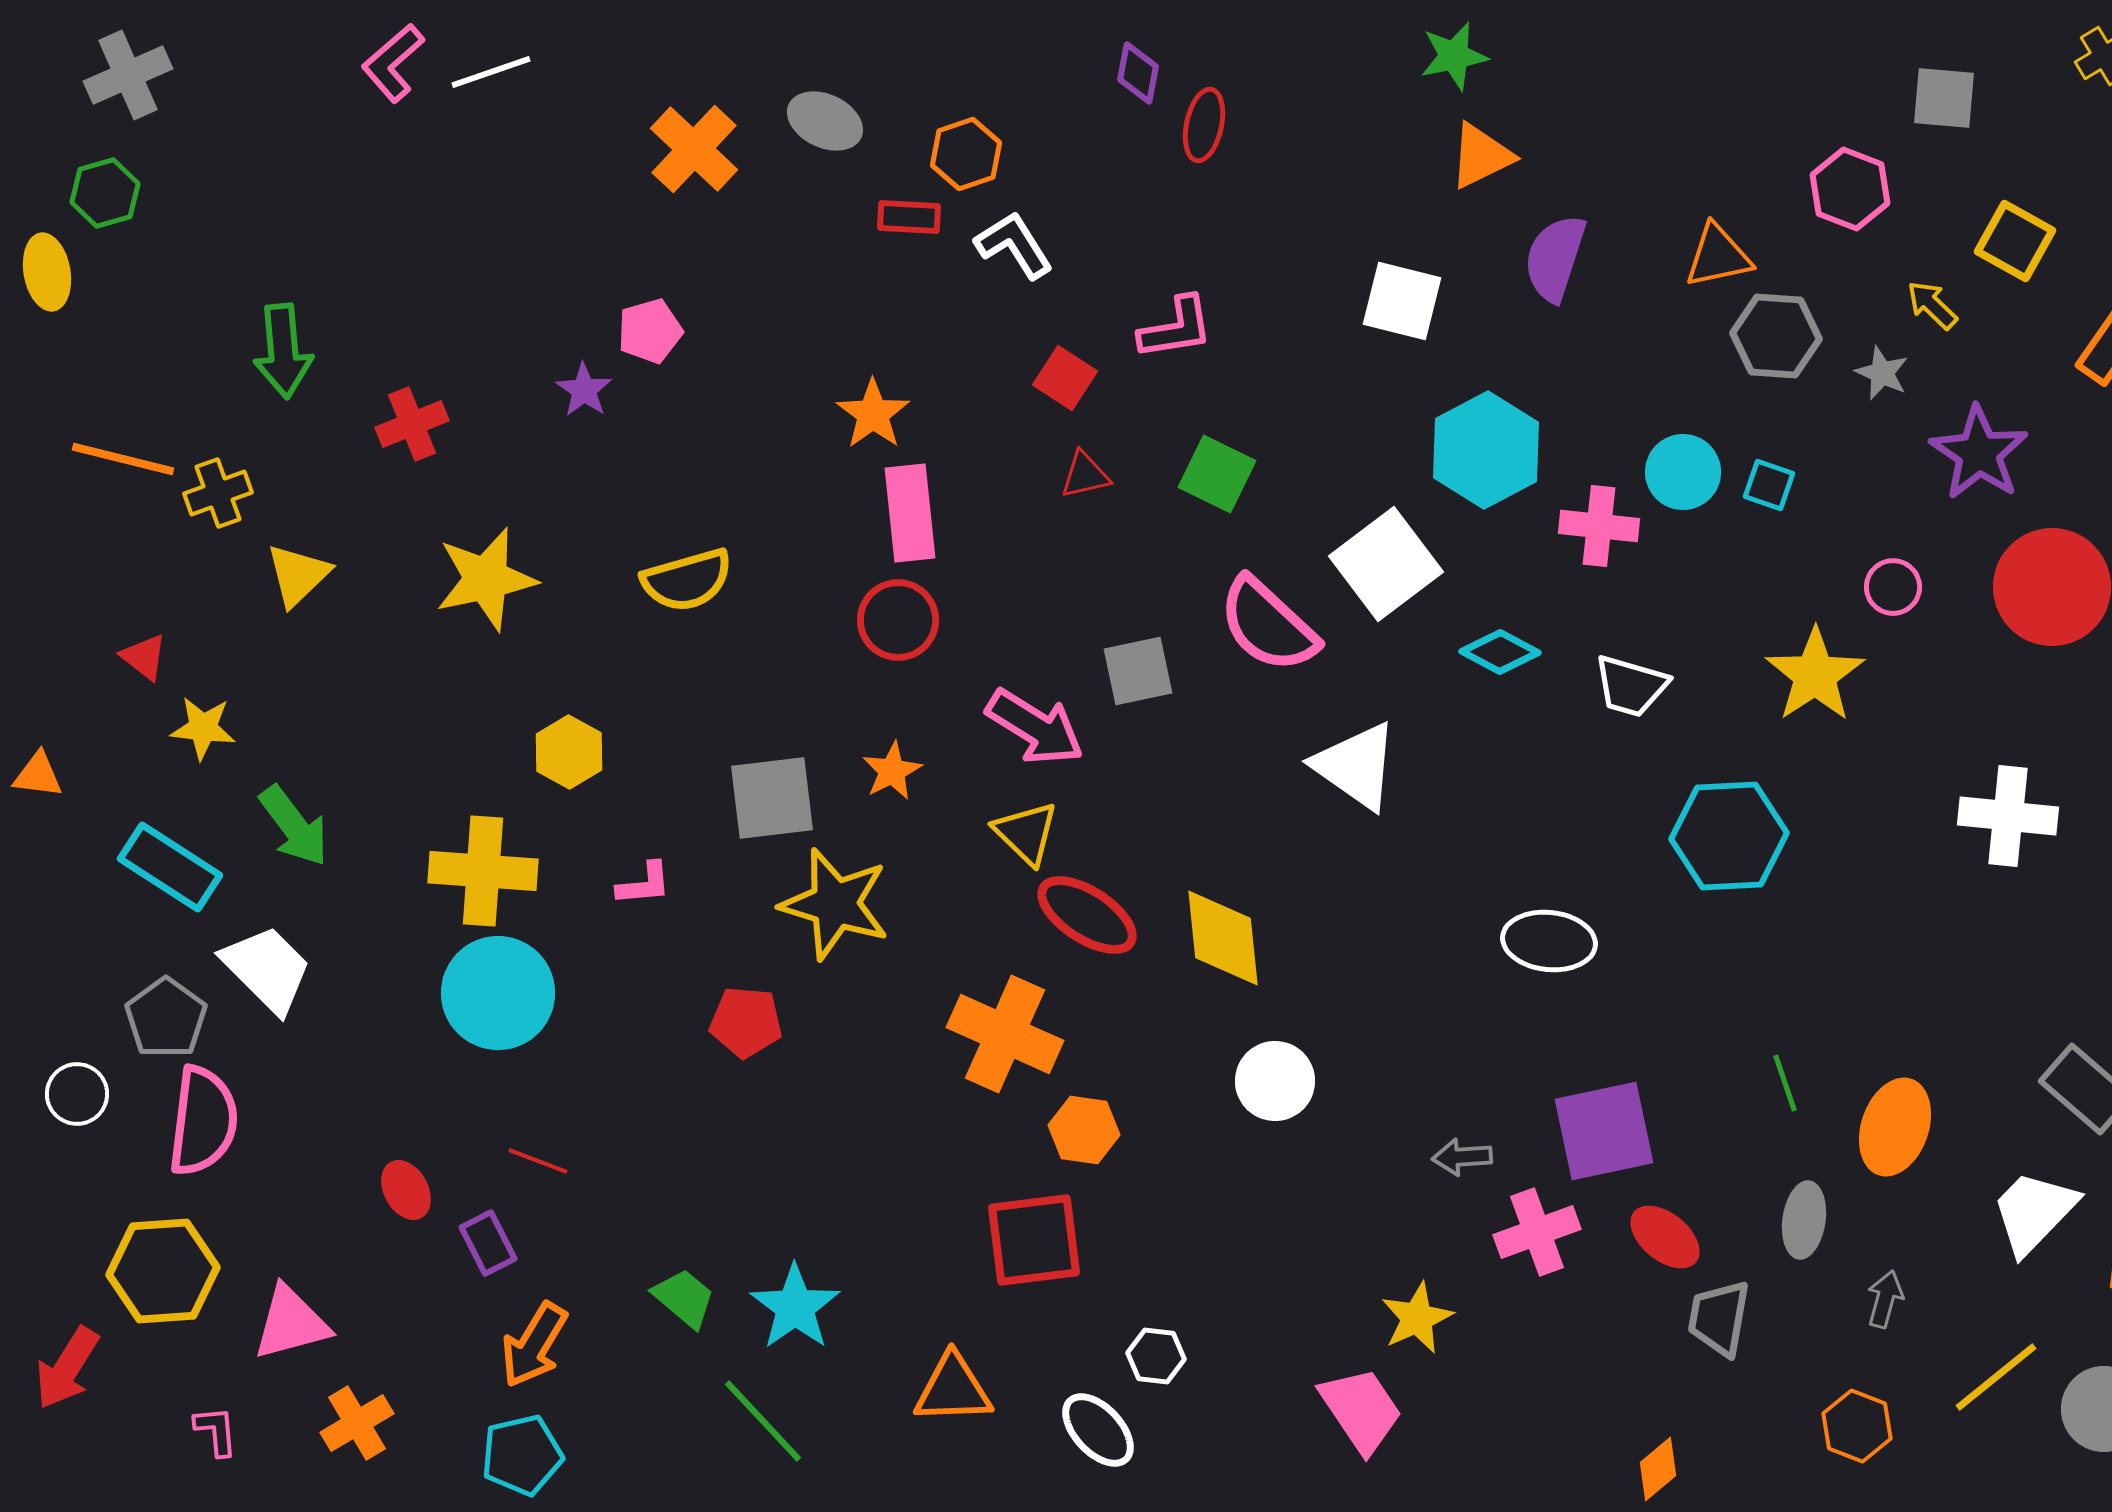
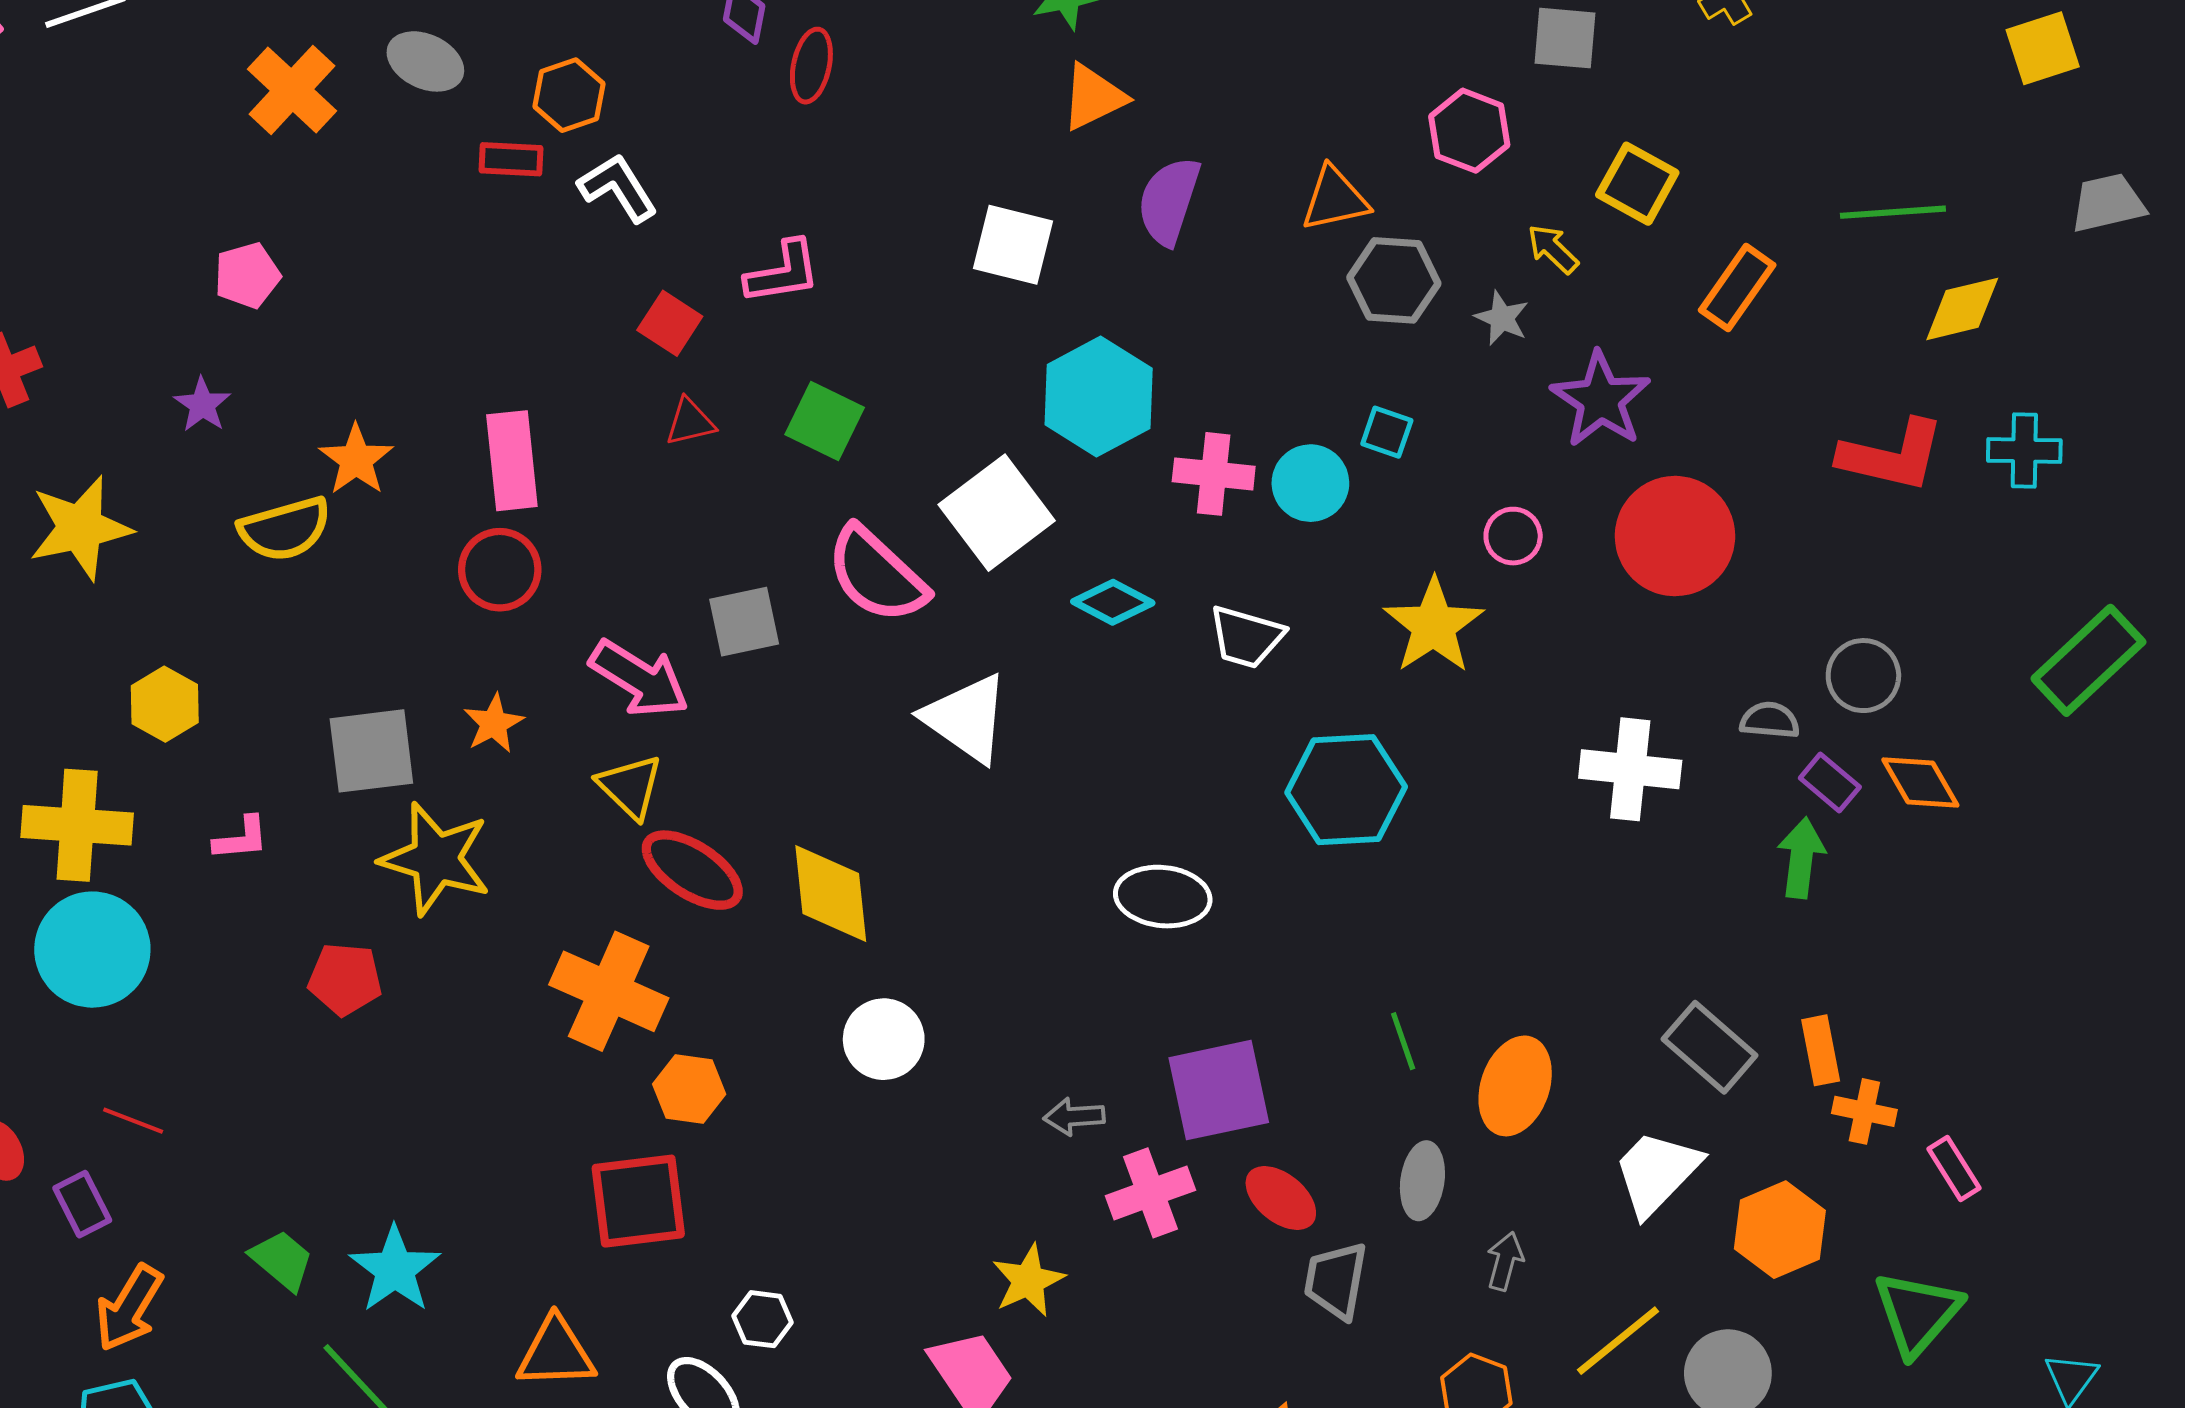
purple star: (584, 390) -> (202, 405), moved
orange star: (873, 414) -> (356, 460), moved
cyan circle: (1683, 472) -> (1310, 483), moved

